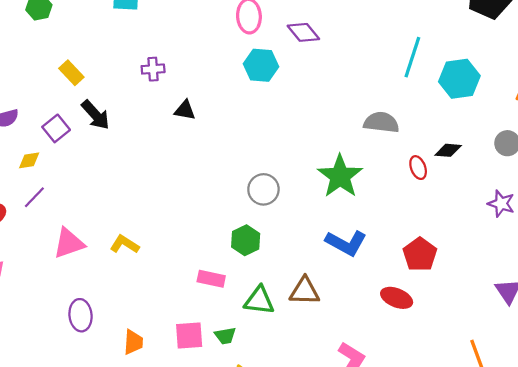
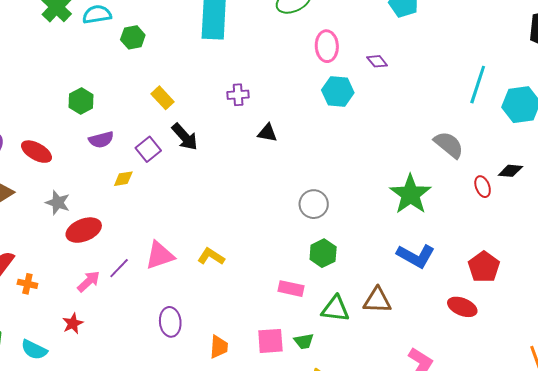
purple diamond: (303, 32) -> (377, 61), size x0.7
gray semicircle: (381, 122) -> (449, 145), turned 32
gray circle: (263, 189) -> (314, 204), moved
purple line: (34, 197) -> (119, 268), moved

